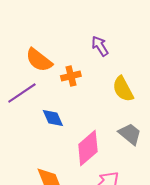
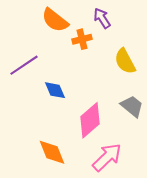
orange semicircle: (39, 60) -> (55, 20), moved
orange cross: (71, 76) -> (82, 39), moved

